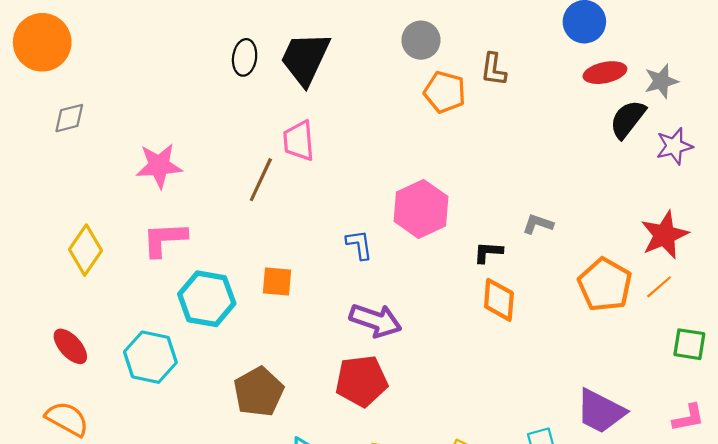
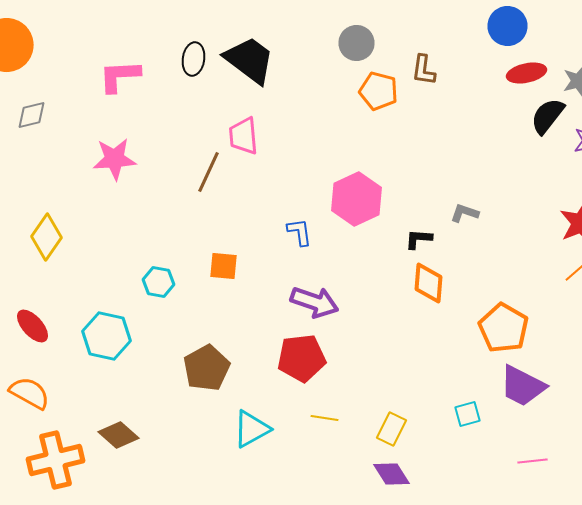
black trapezoid: (305, 59) -> (250, 60), turned 102
pink L-shape: (164, 239) -> (120, 76), moved
orange pentagon: (605, 285) -> (504, 328), moved
cyan hexagon: (207, 299) -> (158, 282), size x0.6

